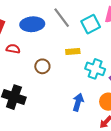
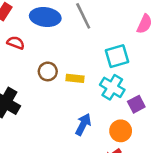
cyan square: (91, 24) -> (117, 56), moved
yellow rectangle: (73, 52) -> (75, 78), moved

